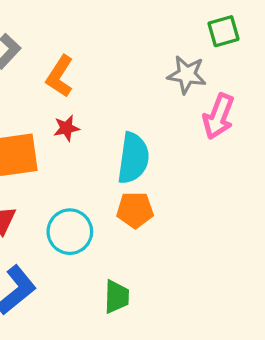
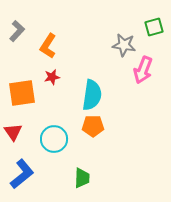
green square: (223, 31) -> (154, 27), moved

